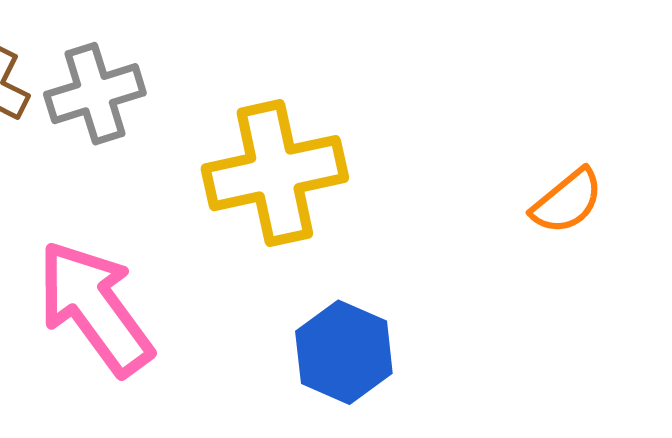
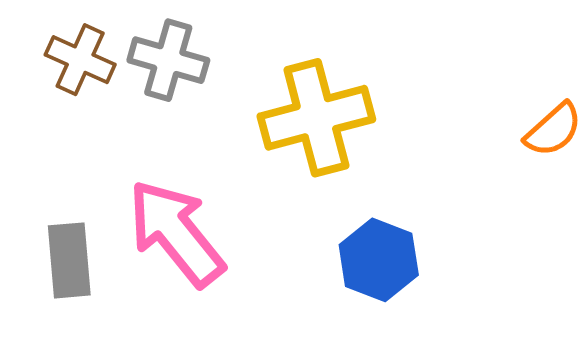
gray cross: (95, 94) -> (168, 60), turned 36

